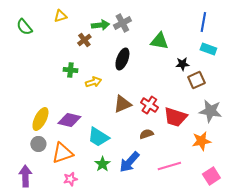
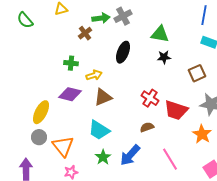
black star: (182, 64) -> (164, 57), moved
brown triangle: (122, 104) -> (103, 97), moved
purple diamond: (69, 120) -> (70, 94), moved
orange star: (201, 141) -> (202, 134), turned -30
orange triangle: (62, 153) -> (63, 146), turned -50
pink line: (169, 166) -> (170, 159), turned 75

